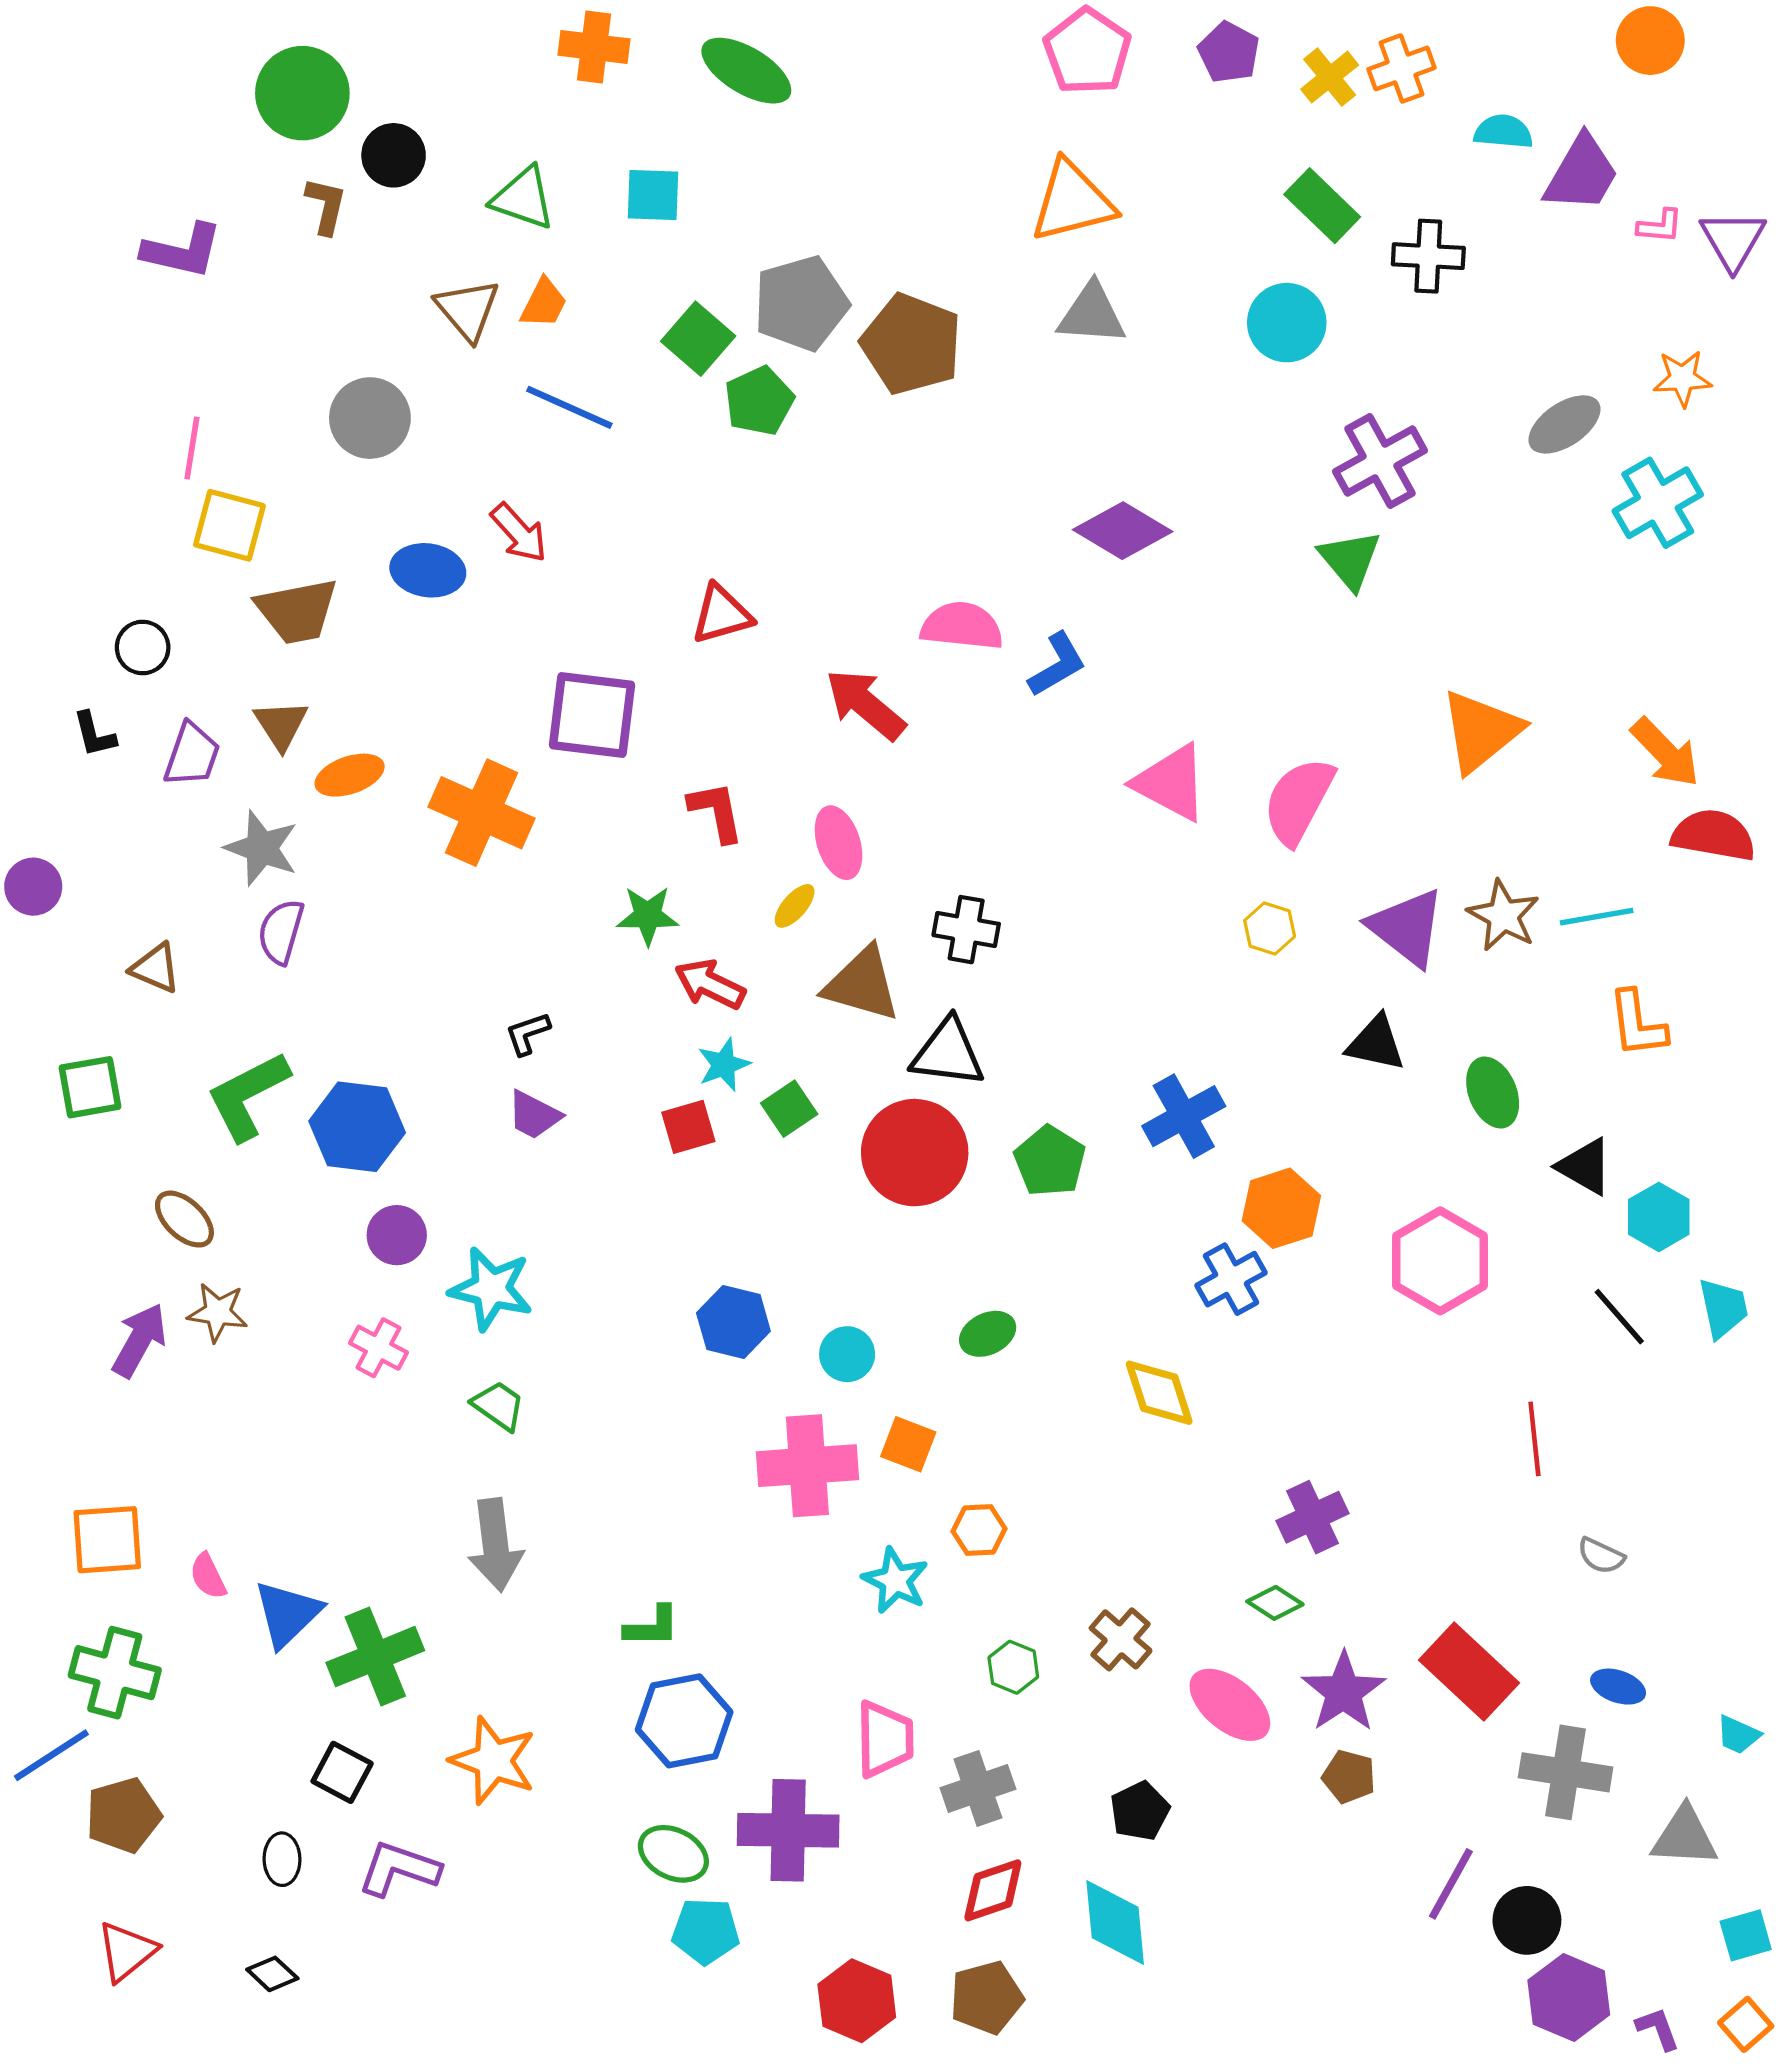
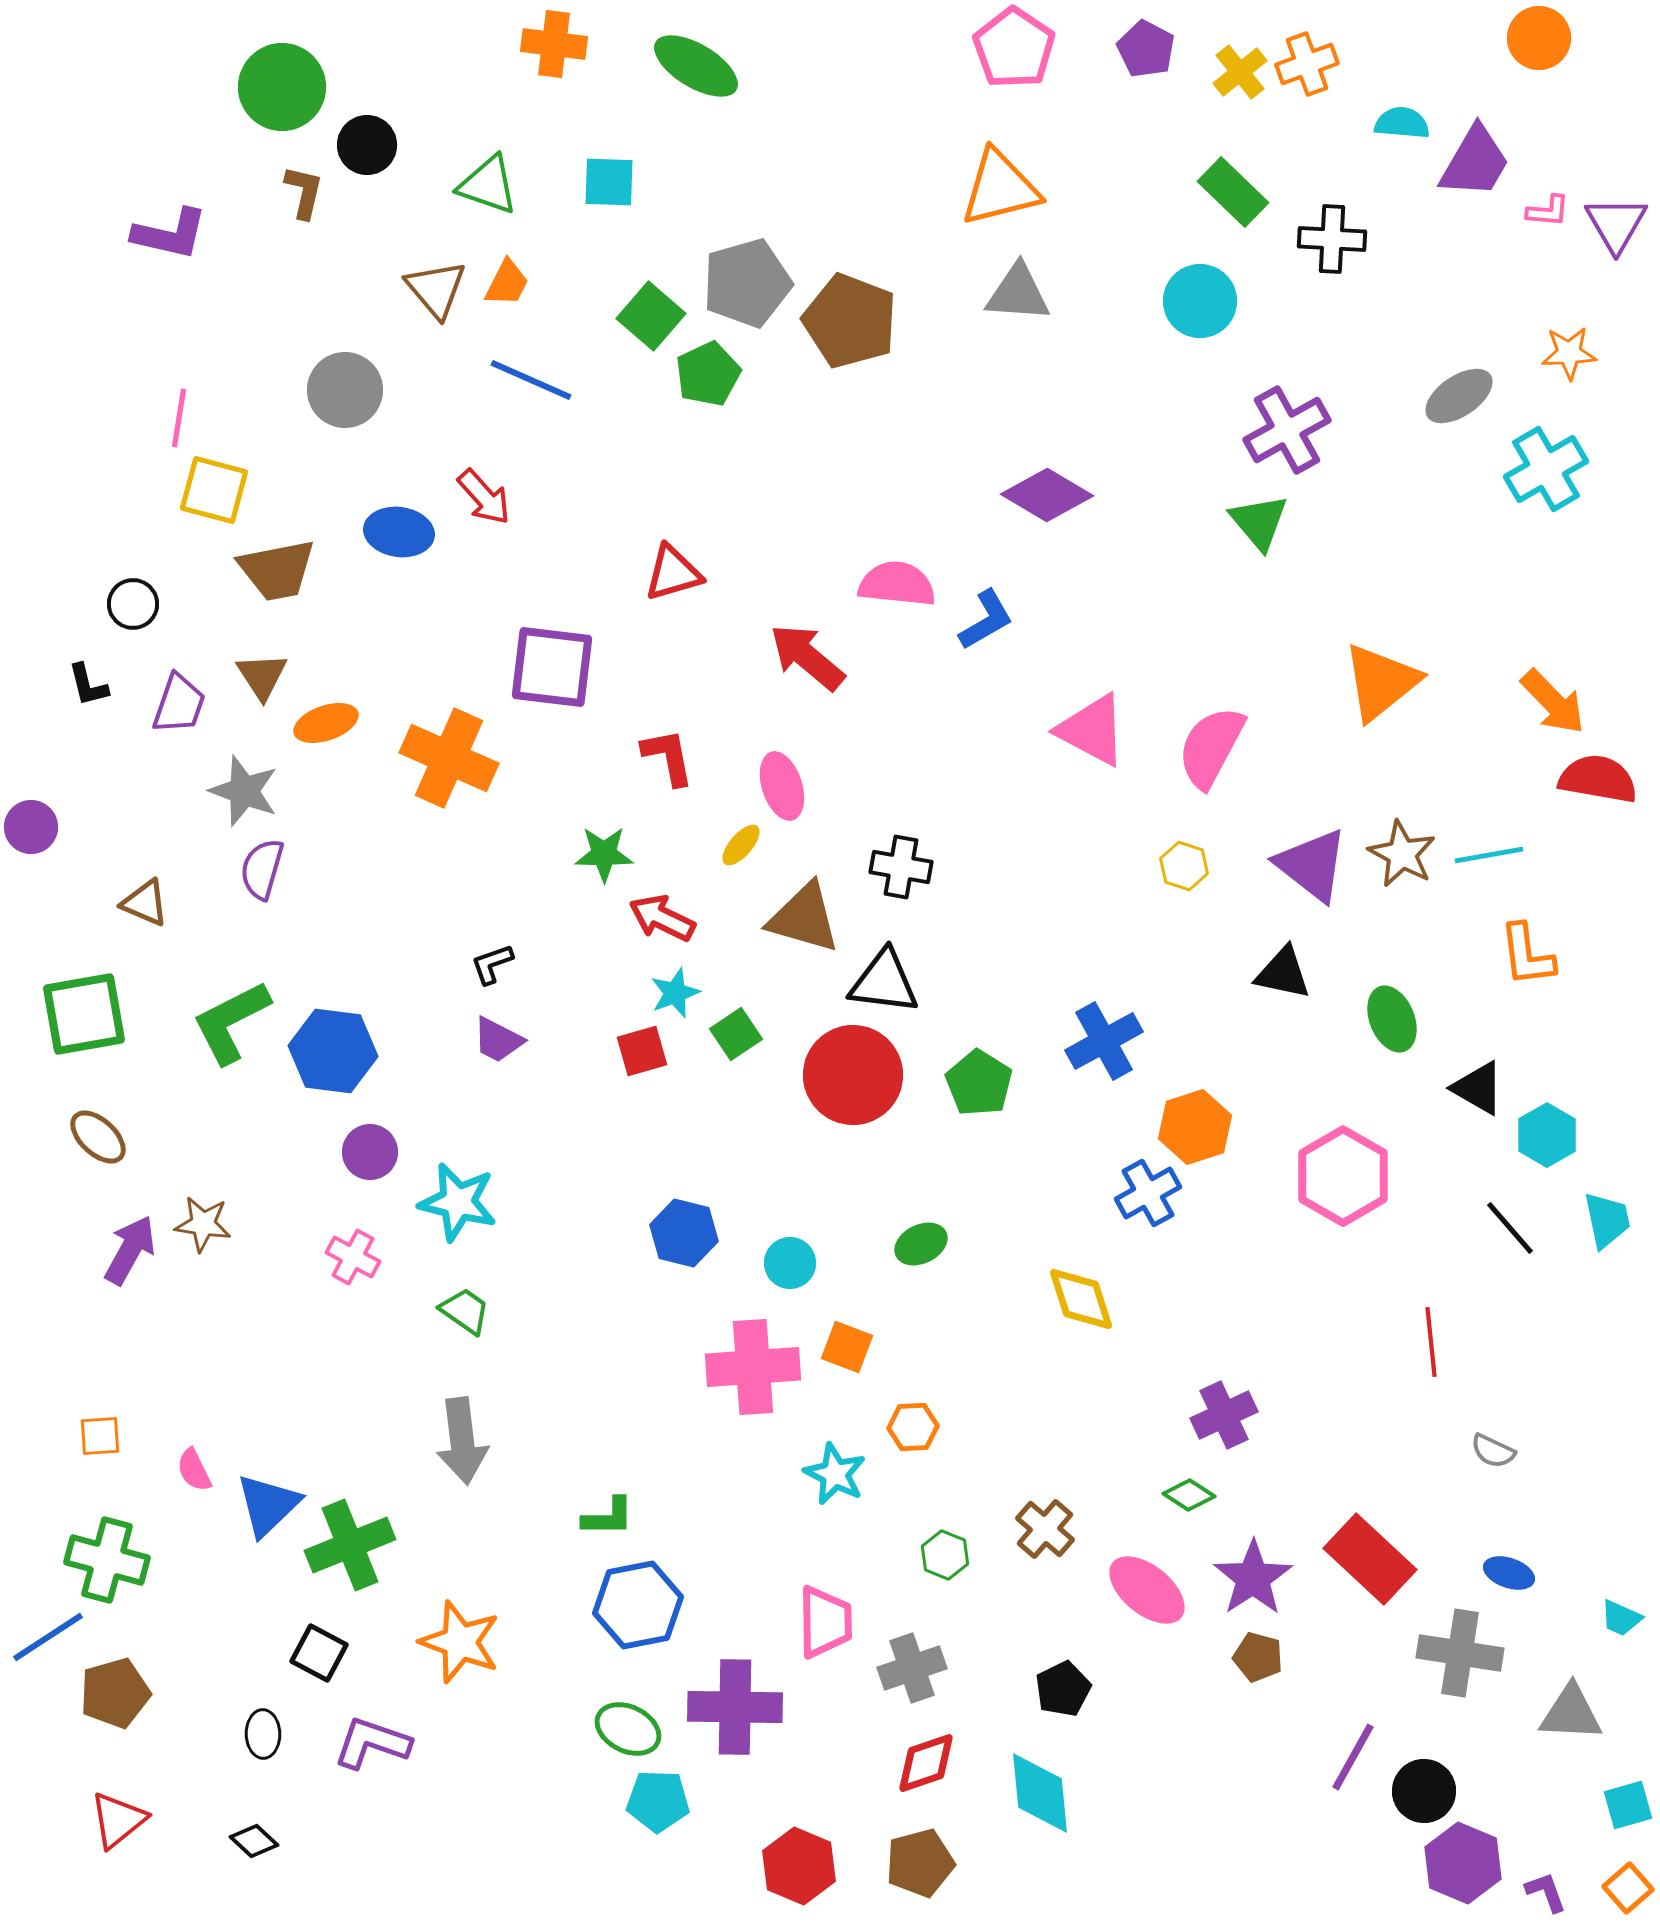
green square: (90, 1087) -> (84, 1014), size x1.4
brown ellipse: (184, 1219) -> (98, 1137), moved
orange square: (107, 1540) -> (100, 1436), size x0.6

